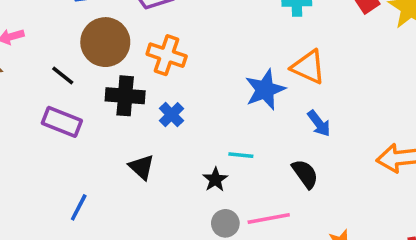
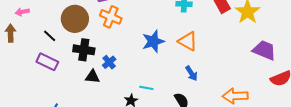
orange cross: (167, 55) -> (111, 17), moved
blue star: (265, 90) -> (153, 41), moved
black triangle: (141, 167) -> (92, 77), moved, turned -42

